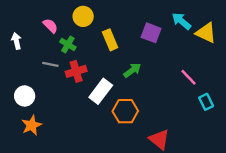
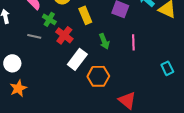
green arrow: (132, 70) -> (104, 41), turned 105
red cross: (76, 71) -> (64, 35), moved, turned -36
pink line: (188, 77) -> (133, 42), moved, turned 42

